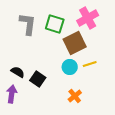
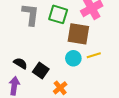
brown square: (75, 43) -> (78, 34), turned 35
orange cross: (75, 96) -> (60, 88), moved

